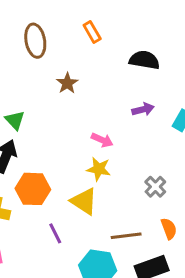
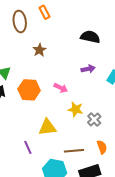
orange rectangle: (92, 32) -> (44, 12), moved
yellow star: (99, 169) -> (76, 109), moved
orange hexagon: (33, 189) -> (29, 90), moved
yellow triangle: (84, 201) -> (47, 127), turned -42

